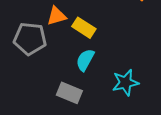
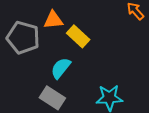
cyan semicircle: (85, 60) -> (61, 68), moved

